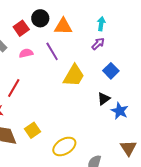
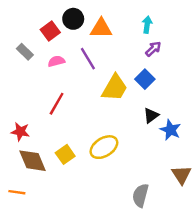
purple arrow: (98, 44) -> (153, 49), moved
blue square: (111, 71) -> (145, 79), moved
red line: (14, 88) -> (57, 104), moved
yellow ellipse: (64, 146) -> (104, 147), moved

